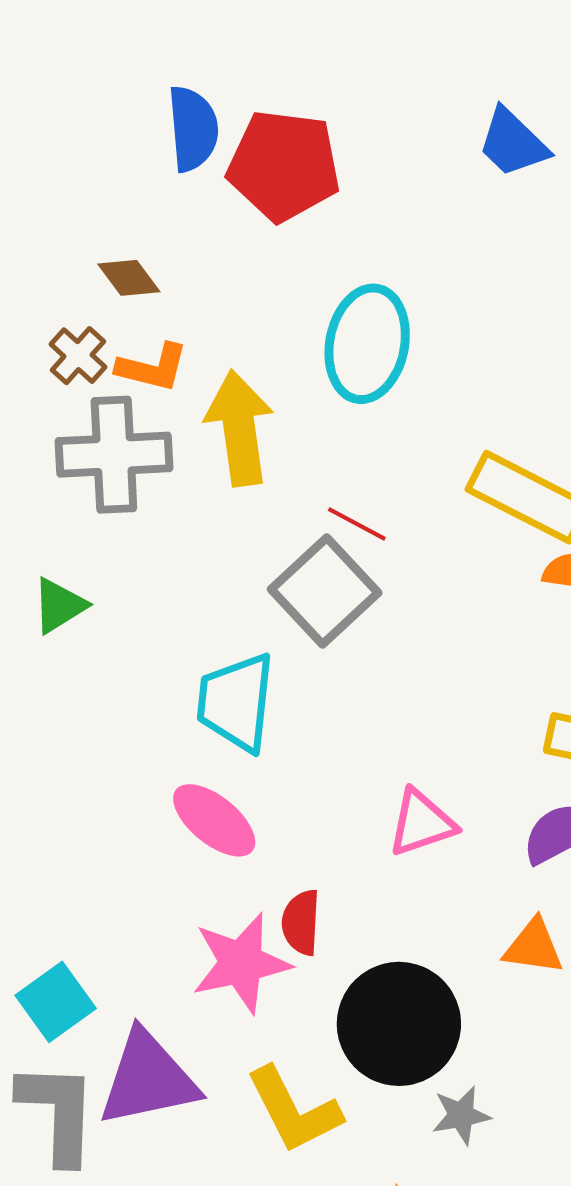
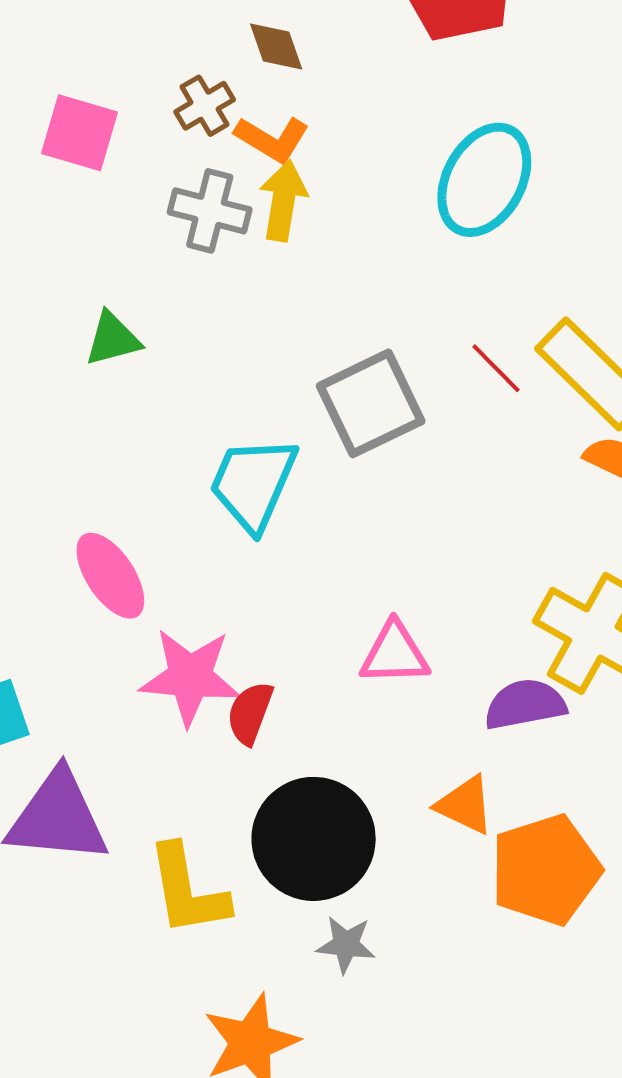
yellow arrow: (240, 428) -> (283, 201), moved, size x0.7
gray cross: (114, 455) -> (210, 211), size x0.7
red line: (357, 524) -> (496, 368), moved
pink ellipse: (214, 820) -> (110, 576), moved
pink star: (241, 963) -> (190, 677), moved

